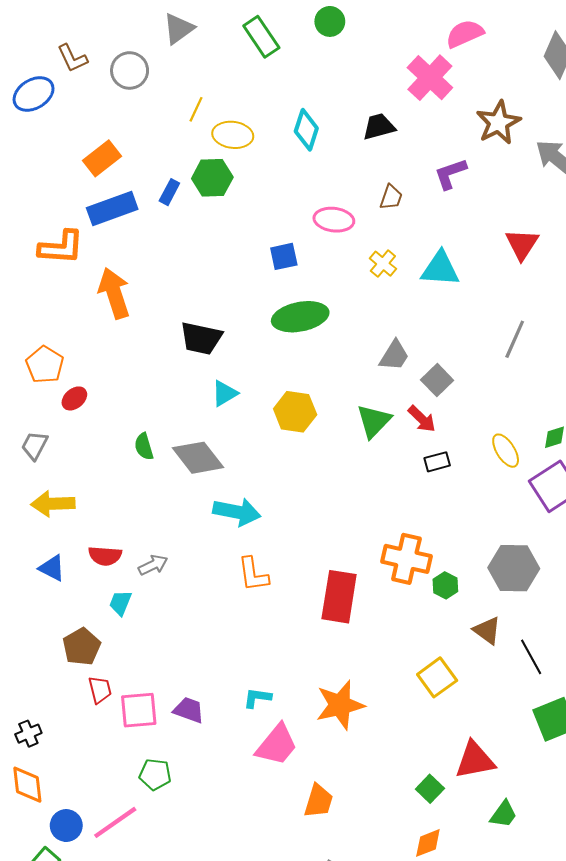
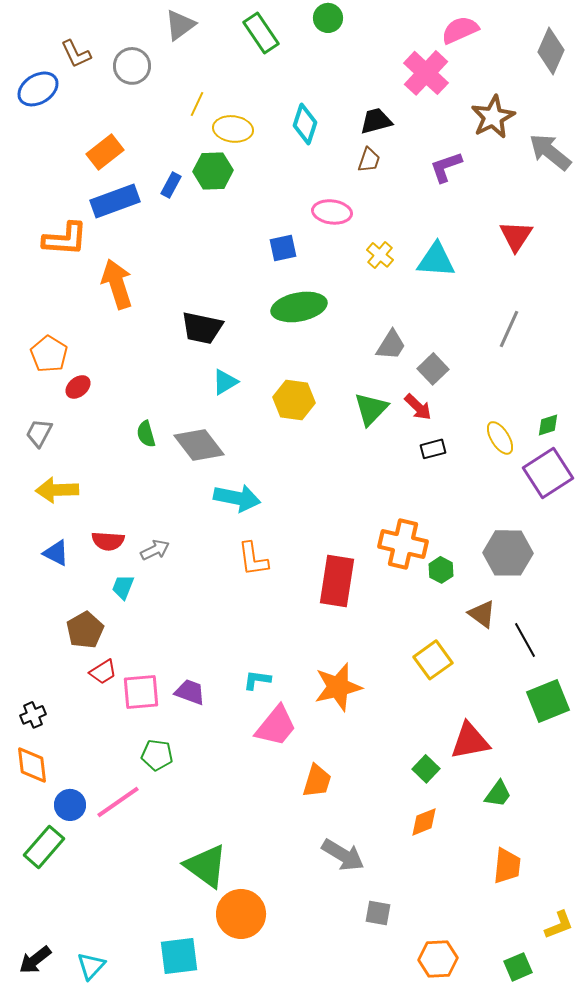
brown trapezoid: (391, 197) -> (369, 160), moved
red trapezoid: (100, 690) -> (103, 672), turned 72

